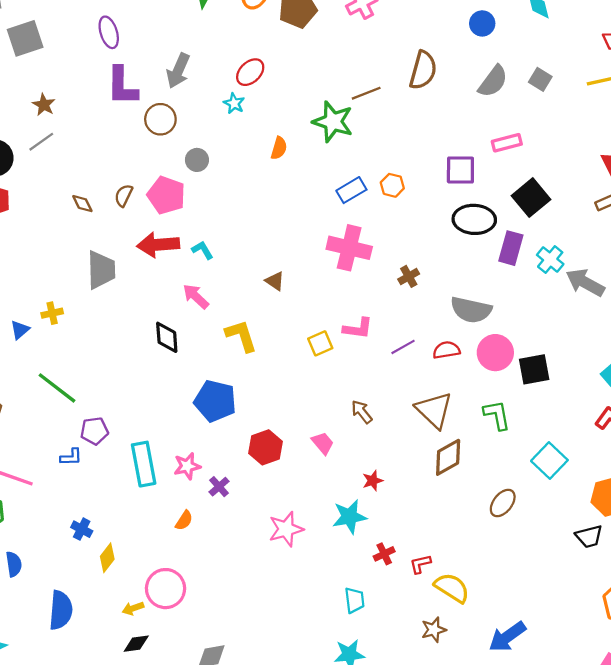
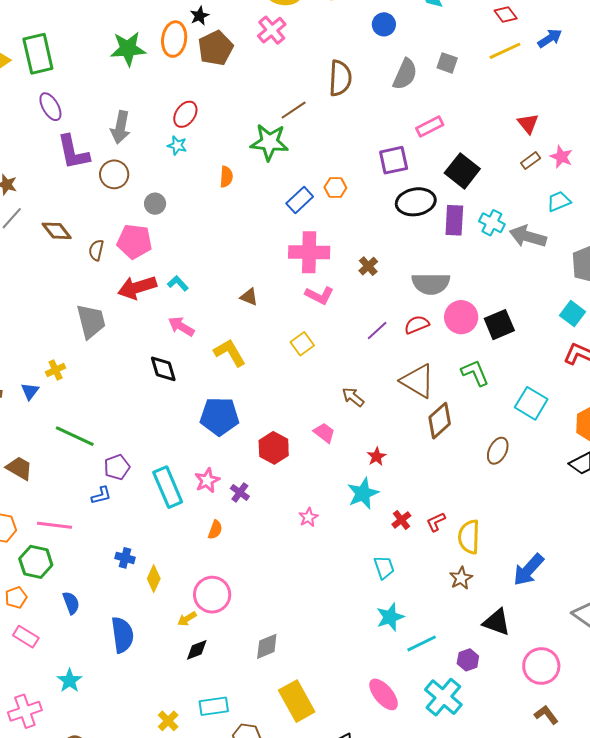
brown diamond: (82, 204) -> (57, 231), moved, size x1.4
pink L-shape: (358, 328) -> (319, 295), moved, turned 32
pink star: (286, 529) -> (308, 517), size x0.6
yellow semicircle: (452, 588) -> (469, 537), turned -108

